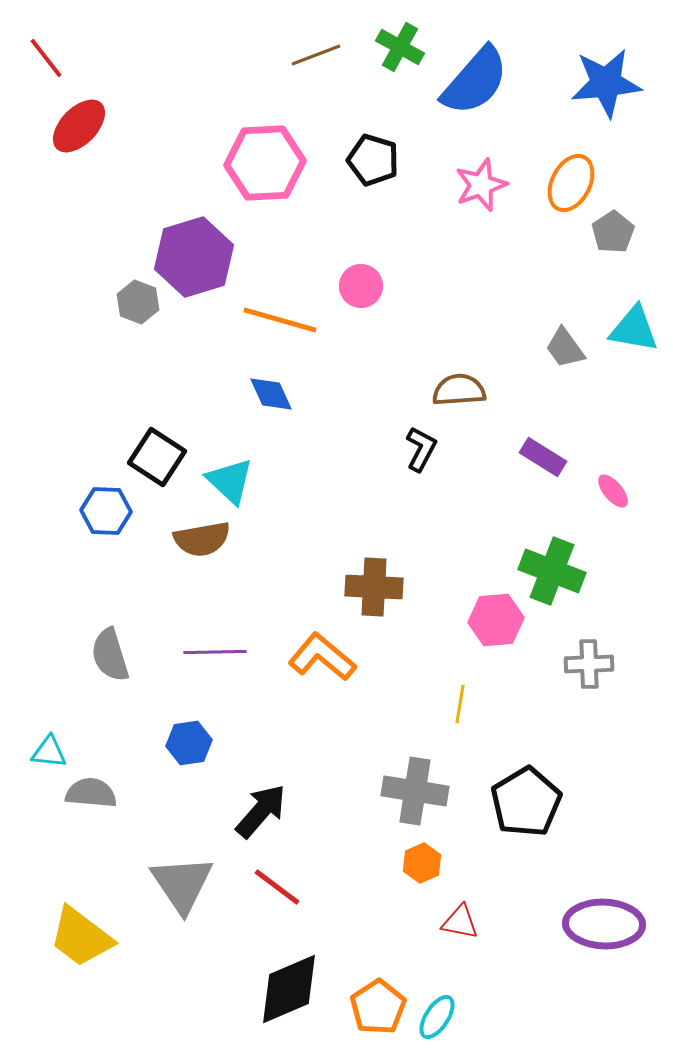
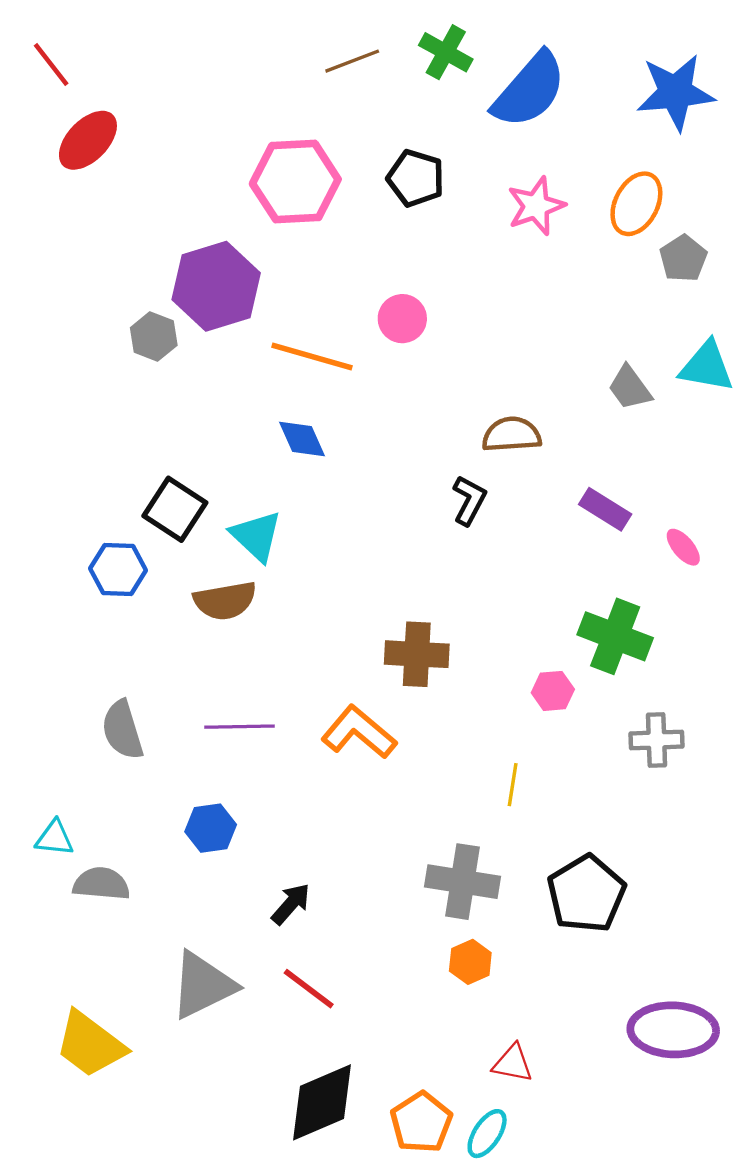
pink hexagon: (496, 620) -> (553, 691), size x0.7
black arrow: (261, 811) -> (291, 904), size x0.7
gray triangle: (182, 884) -> (203, 985), turned 38
red triangle: (460, 922) -> (513, 1063), moved

